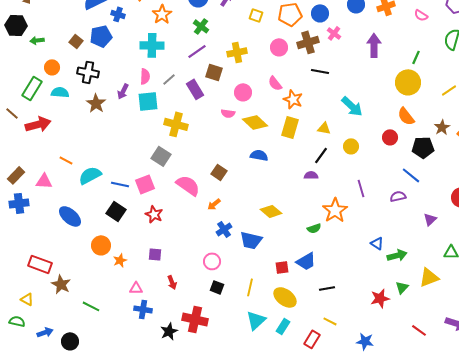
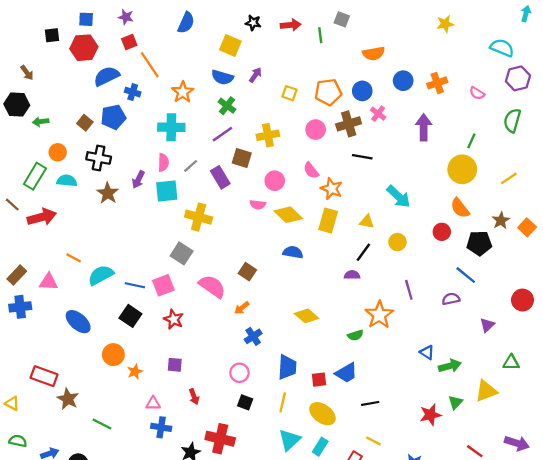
blue trapezoid: (251, 240) -> (287, 367), moved, turned -100
yellow triangle: (27, 299) -> (12, 403), moved

